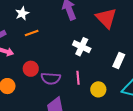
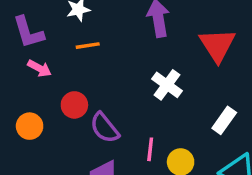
purple semicircle: (51, 78) -> (105, 128), turned 36
pink line: (78, 78) -> (150, 149), moved

